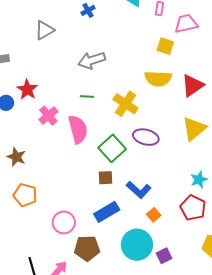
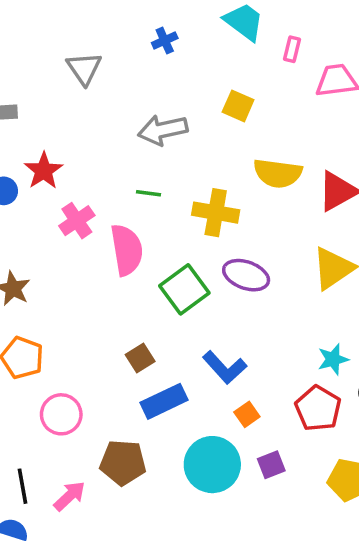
gray triangle: (44, 30) -> (84, 68), turned -40
yellow square: (165, 46) -> (238, 106), moved
yellow cross: (126, 104) -> (216, 213), turned -30
brown square: (105, 178) -> (140, 358), moved, turned -35
pink circle: (64, 222) -> (61, 414), moved
purple square: (164, 256) -> (271, 465), moved

